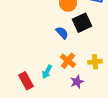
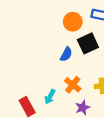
blue semicircle: (62, 33) -> (66, 54), turned 72

